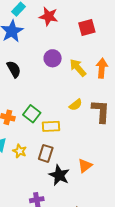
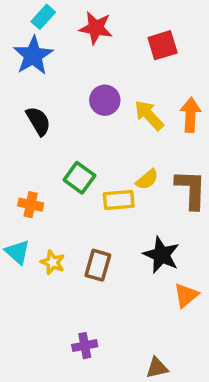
green square: (32, 114) -> (79, 178), moved
yellow rectangle: (51, 126) -> (119, 200), moved
orange triangle: (85, 166) -> (186, 295), moved
black star: (59, 175) -> (161, 255), moved

